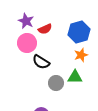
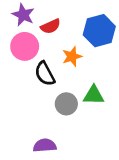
orange star: (81, 55) -> (72, 56), moved
black semicircle: (41, 62) -> (45, 74), turned 30

